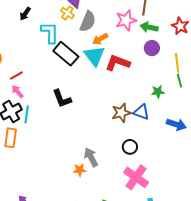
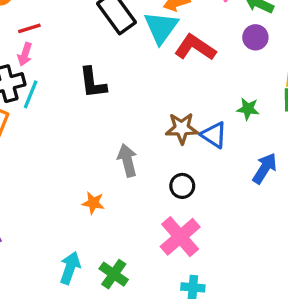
pink arrow: (17, 91) -> (25, 54), turned -136
blue arrow: (176, 124) -> (265, 168), turned -90
gray arrow: (91, 157) -> (127, 160), moved

